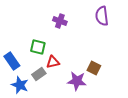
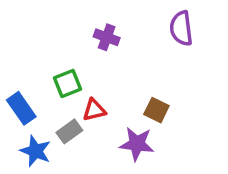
green square: (38, 47) -> (68, 83), turned -35
brown square: (94, 68) -> (156, 110), moved

